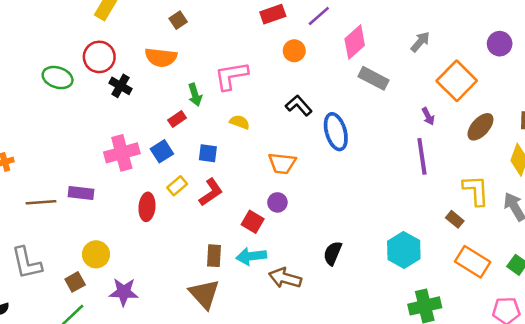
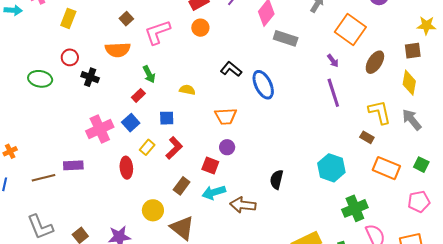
orange circle: (294, 51) -> (200, 28), moved
red circle: (99, 57) -> (70, 57), size x0.7
pink L-shape: (231, 76) -> (157, 32), moved
yellow circle: (96, 254) -> (153, 210), moved
brown rectangle: (214, 256) -> (182, 186), moved, turned 42

